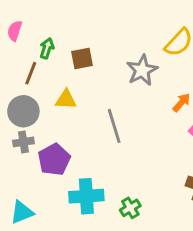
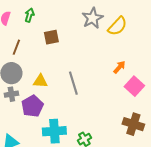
green arrow: (47, 48) -> (29, 15), moved
gray star: (142, 70) -> (92, 18), moved
yellow triangle: (66, 100) -> (40, 81), moved

